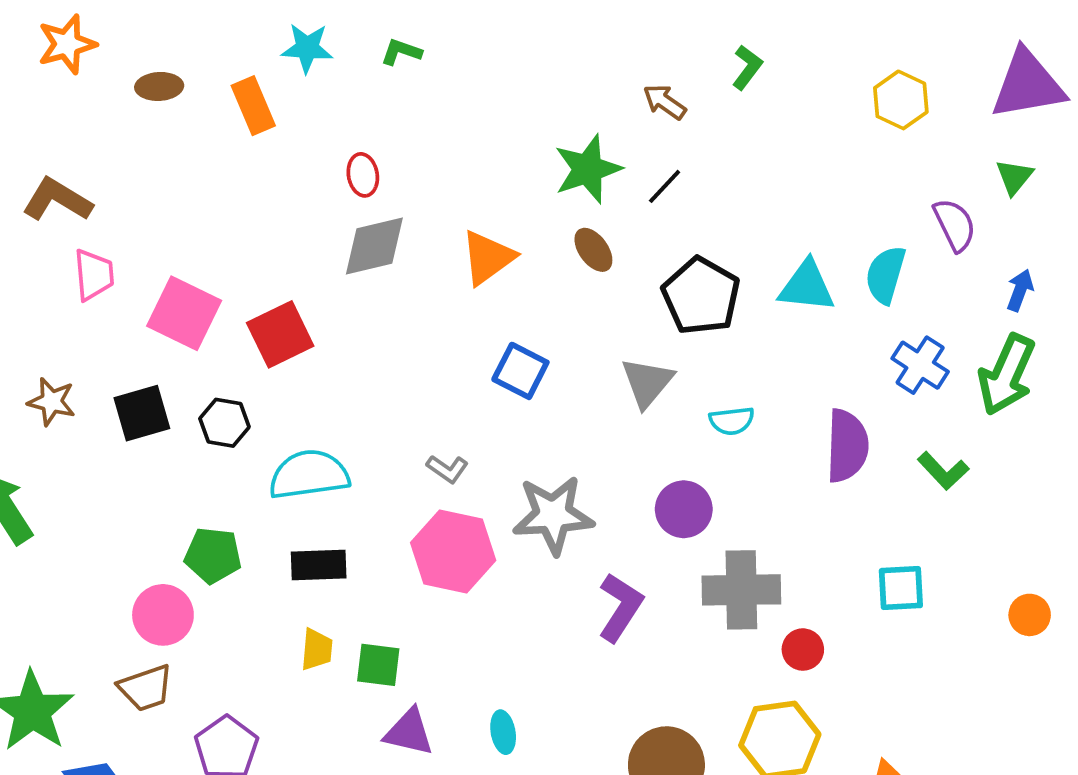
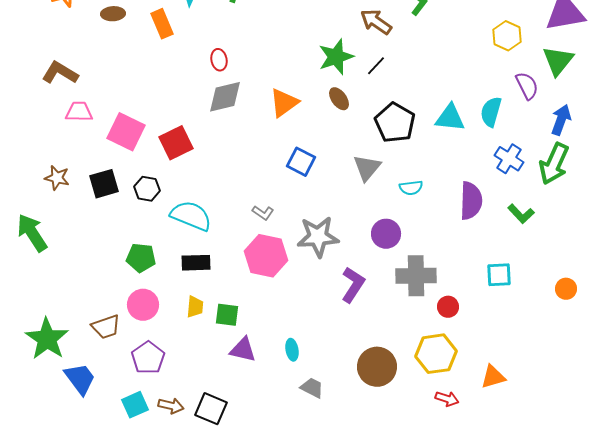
yellow hexagon: (901, 100) -> (507, 36), moved
brown arrow: (665, 102) -> (376, 22), size x1.4
green triangle: (1014, 177) -> (558, 61), size x1.6
pink trapezoid: (94, 275) -> (79, 112), turned -84
blue arrow: (1020, 290) -> (561, 120), size x1.4
cyan semicircle: (309, 475) -> (191, 216), turned 30
pink circle: (163, 615) -> (143, 305), moved

